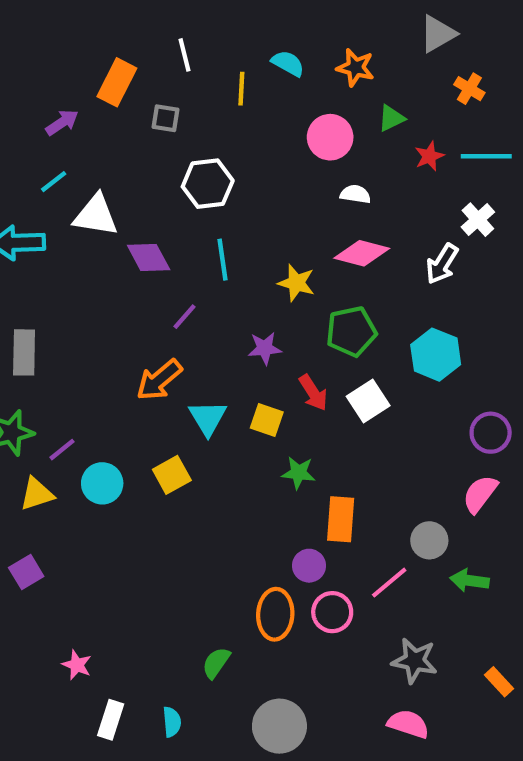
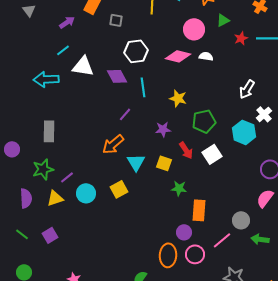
white cross: (478, 220) -> (264, 114), moved
pink diamond: (362, 253) -> (178, 56), moved
purple diamond: (149, 258) -> (117, 76), moved

